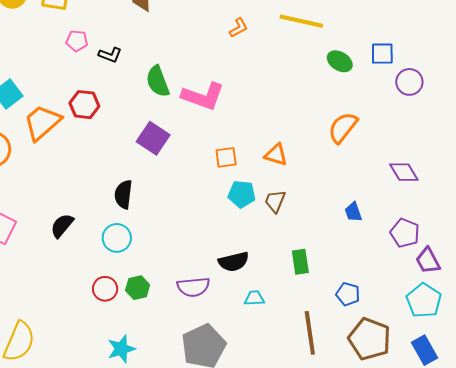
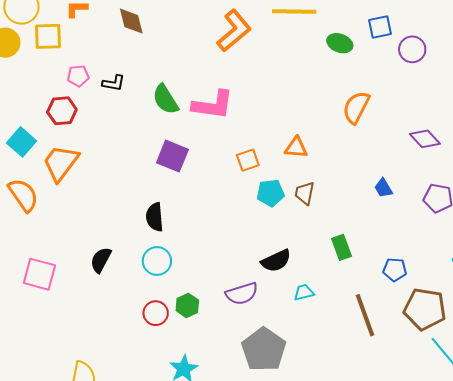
orange L-shape: (239, 28) -> (234, 31), size x2.0
red hexagon: (84, 105) -> (62, 111), moved

